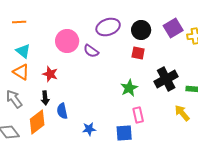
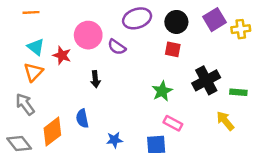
orange triangle: (21, 72) -> (33, 72), turned 42
red star: (50, 74) -> (62, 55), moved
black arrow: (45, 98) -> (95, 79), moved
pink rectangle: (138, 115) -> (173, 123), turned -49

